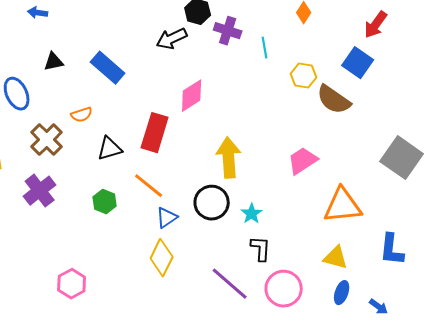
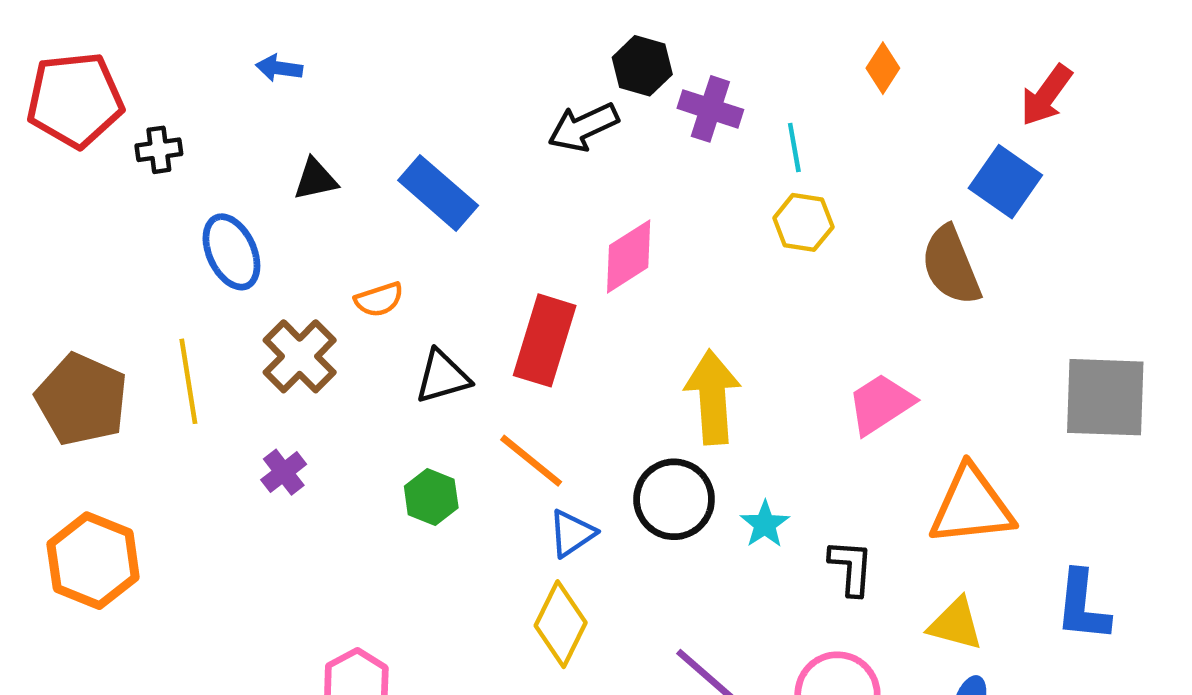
yellow hexagon: (304, 76) -> (803, 222), moved
brown semicircle: (334, 100) -> (951, 266), turned 33
gray square: (402, 158) -> (1105, 397), turned -33
purple cross: (40, 191) -> (284, 472), size x0.6
black L-shape: (261, 249) -> (851, 567), moved

